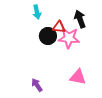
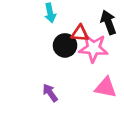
pink triangle: (78, 77) -> (106, 87), moved
purple arrow: (37, 85) -> (50, 93), moved

